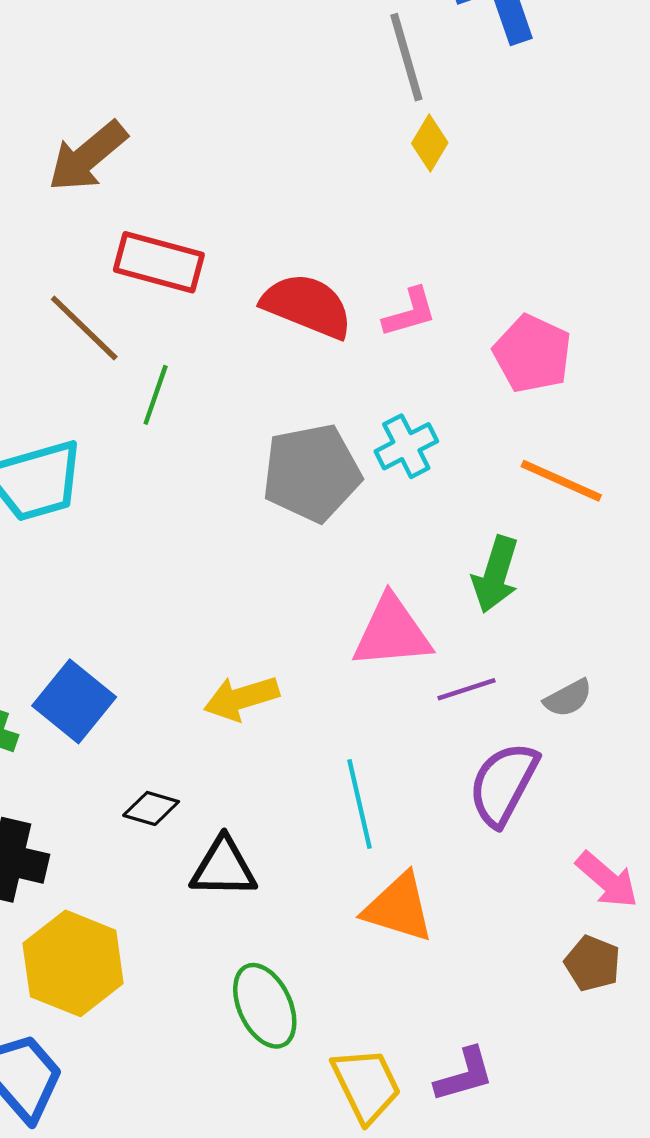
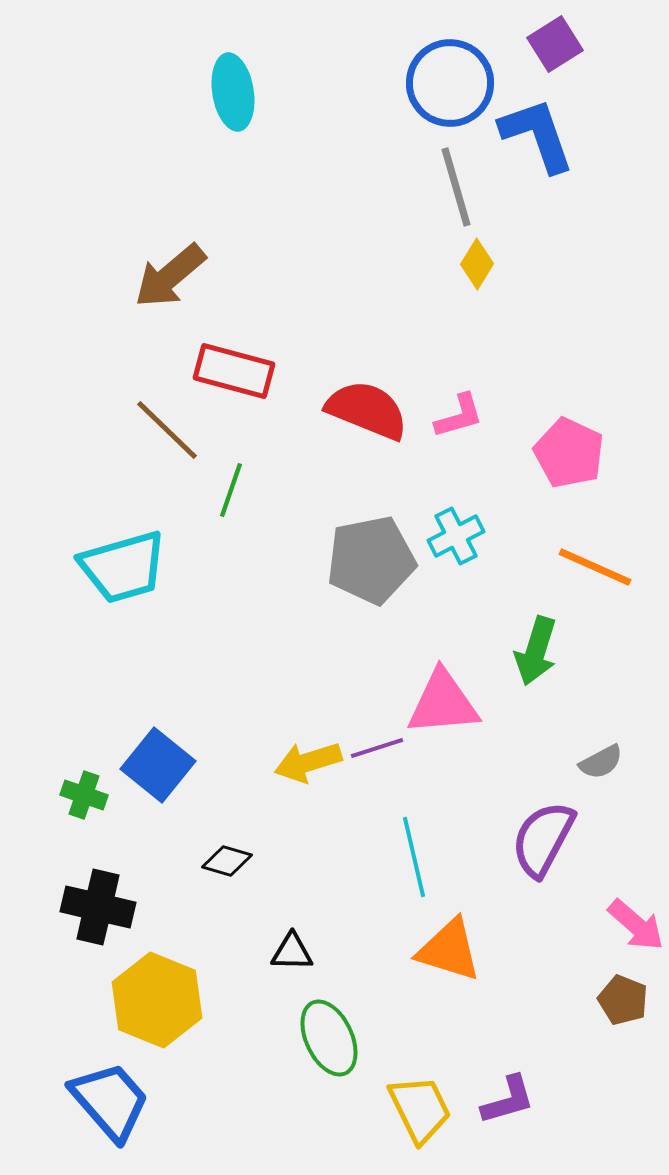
purple line: (467, 689) -> (377, 748), moved
black triangle: (224, 868) -> (292, 952), moved, size x0.7

